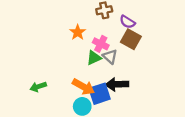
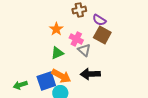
green triangle: (94, 58) -> (57, 53), moved
green arrow: (38, 87) -> (20, 85), moved
blue square: (100, 94) -> (46, 81), moved

